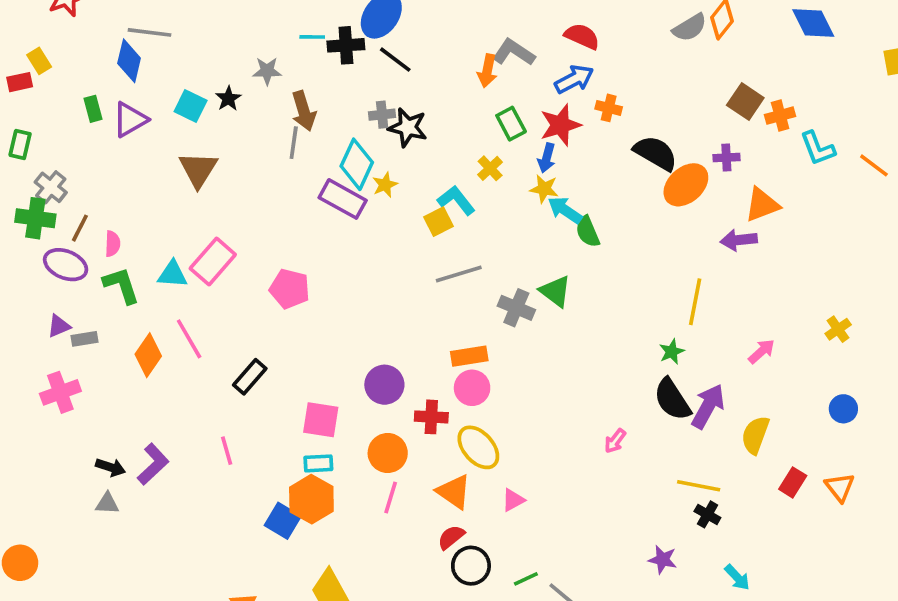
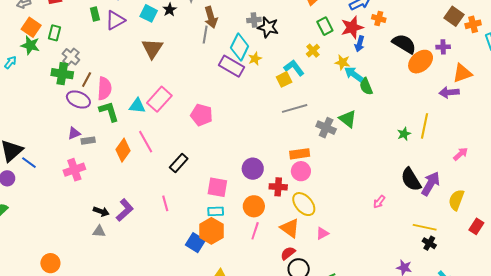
blue arrow: (547, 158) -> (360, 44), moved
pink semicircle: (113, 244) -> (104, 88), size x1.6
green star: (672, 352) -> (404, 134), moved

